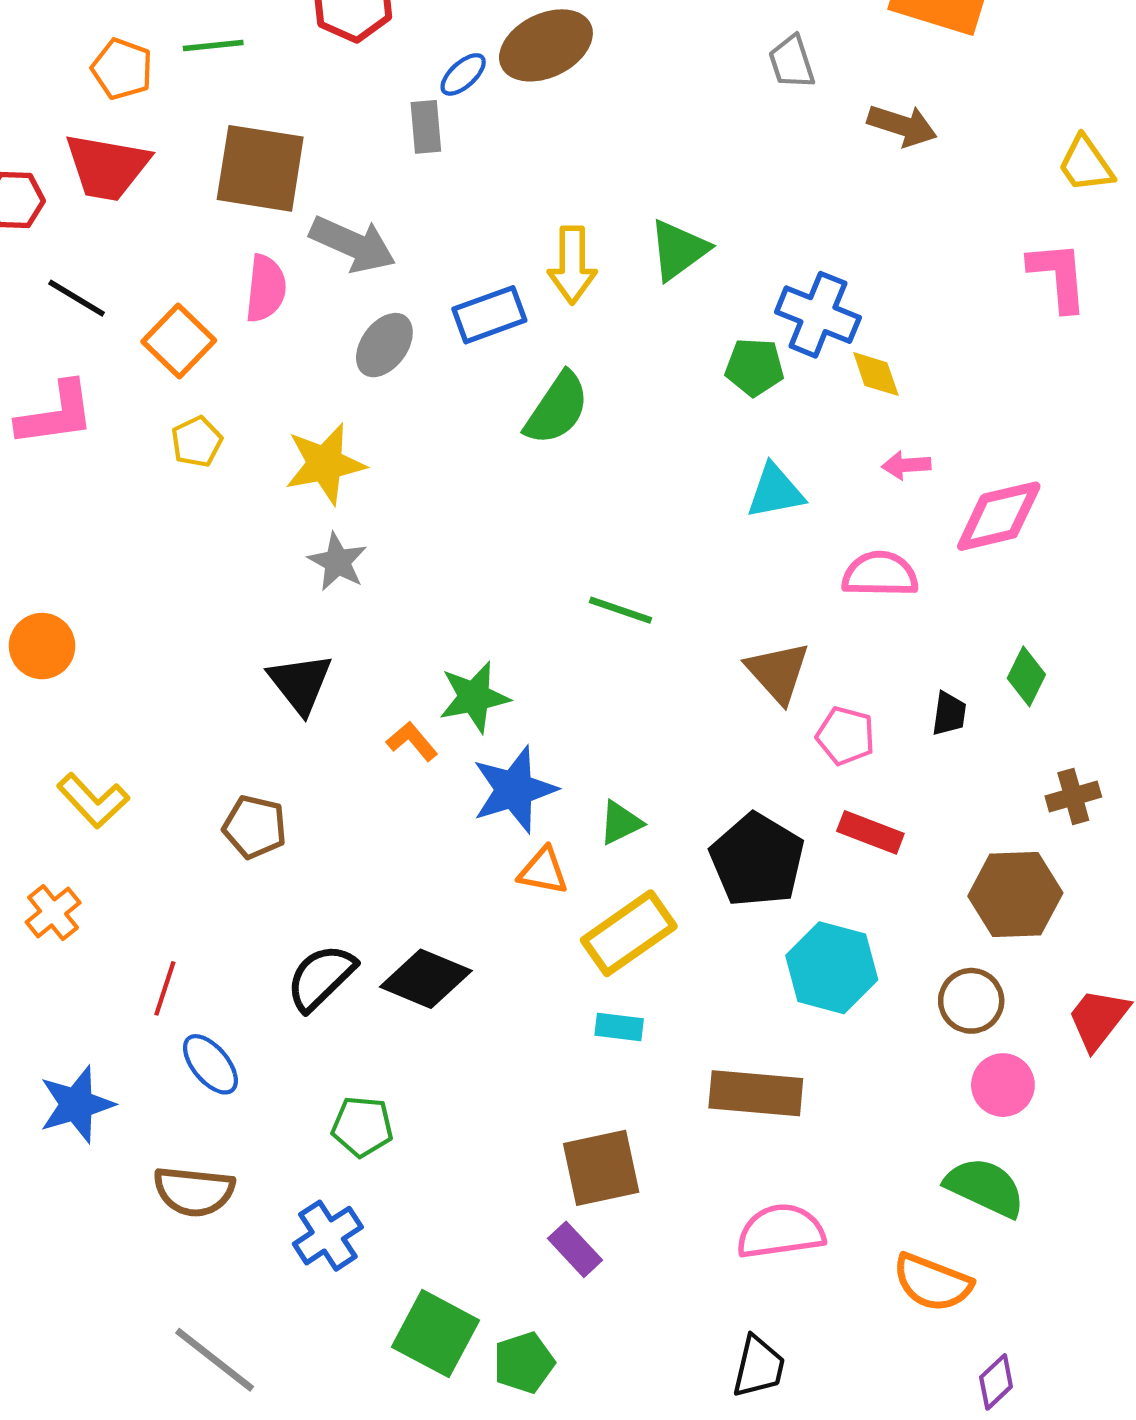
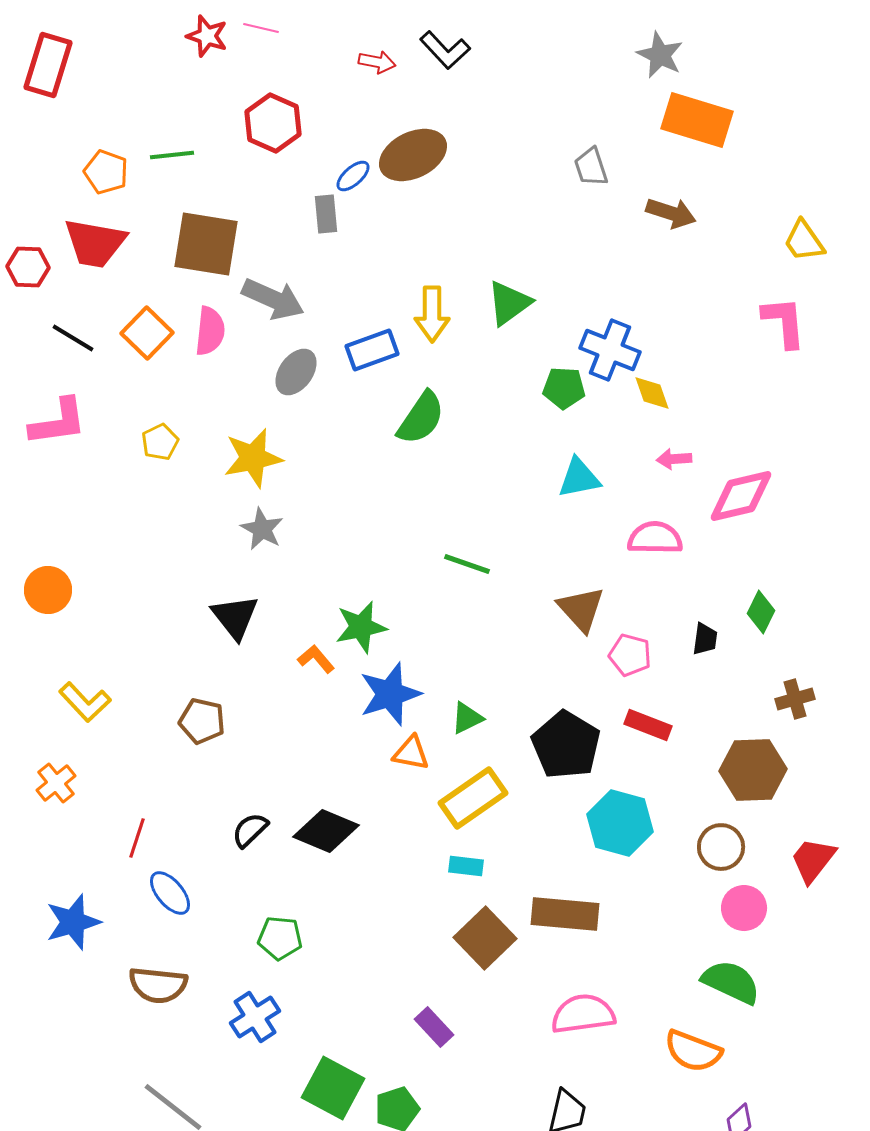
orange square: (179, 341) -> (147, 333), moved
black semicircle: (321, 977) -> (250, 830), size x0.7
brown square: (601, 1168) -> (485, 938), moved, turned -32

